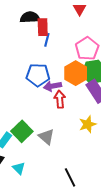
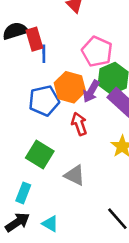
orange hexagon: (76, 73) -> (70, 87), moved
purple arrow: (53, 86) -> (91, 91), moved, turned -36
green square: (22, 131) -> (40, 155), moved

